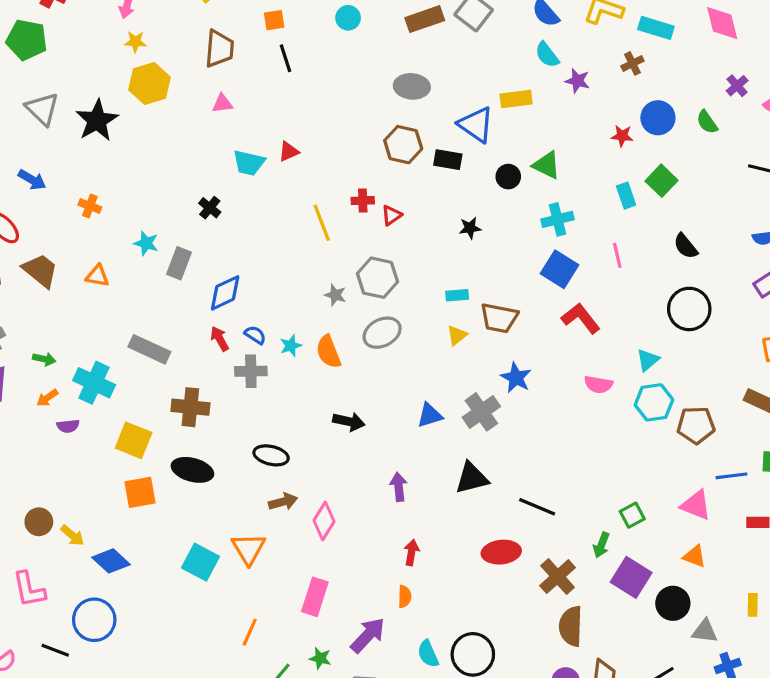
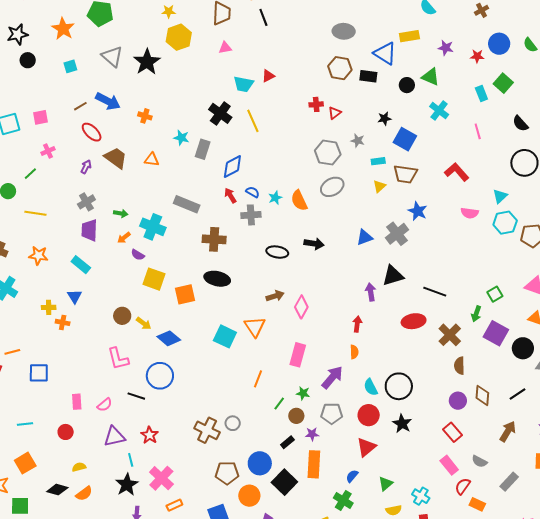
purple star: (577, 81) -> (446, 48), moved
blue arrow: (32, 180) -> (108, 101), size x1.4
black cross: (210, 208) -> (220, 113), size x1.6
cyan cross: (558, 219) -> (439, 110), turned -36
yellow line: (322, 223) -> (253, 121), moved
blue square: (559, 269) -> (405, 139), moved
gray star: (335, 295) -> (358, 141), moved
purple semicircle: (68, 426) -> (138, 255), turned 40
yellow square: (134, 440) -> (154, 279), moved
black ellipse: (271, 455) -> (277, 252), moved
purple arrow: (399, 487) -> (371, 292), moved
brown semicircle: (571, 626) -> (459, 366), size x0.7

